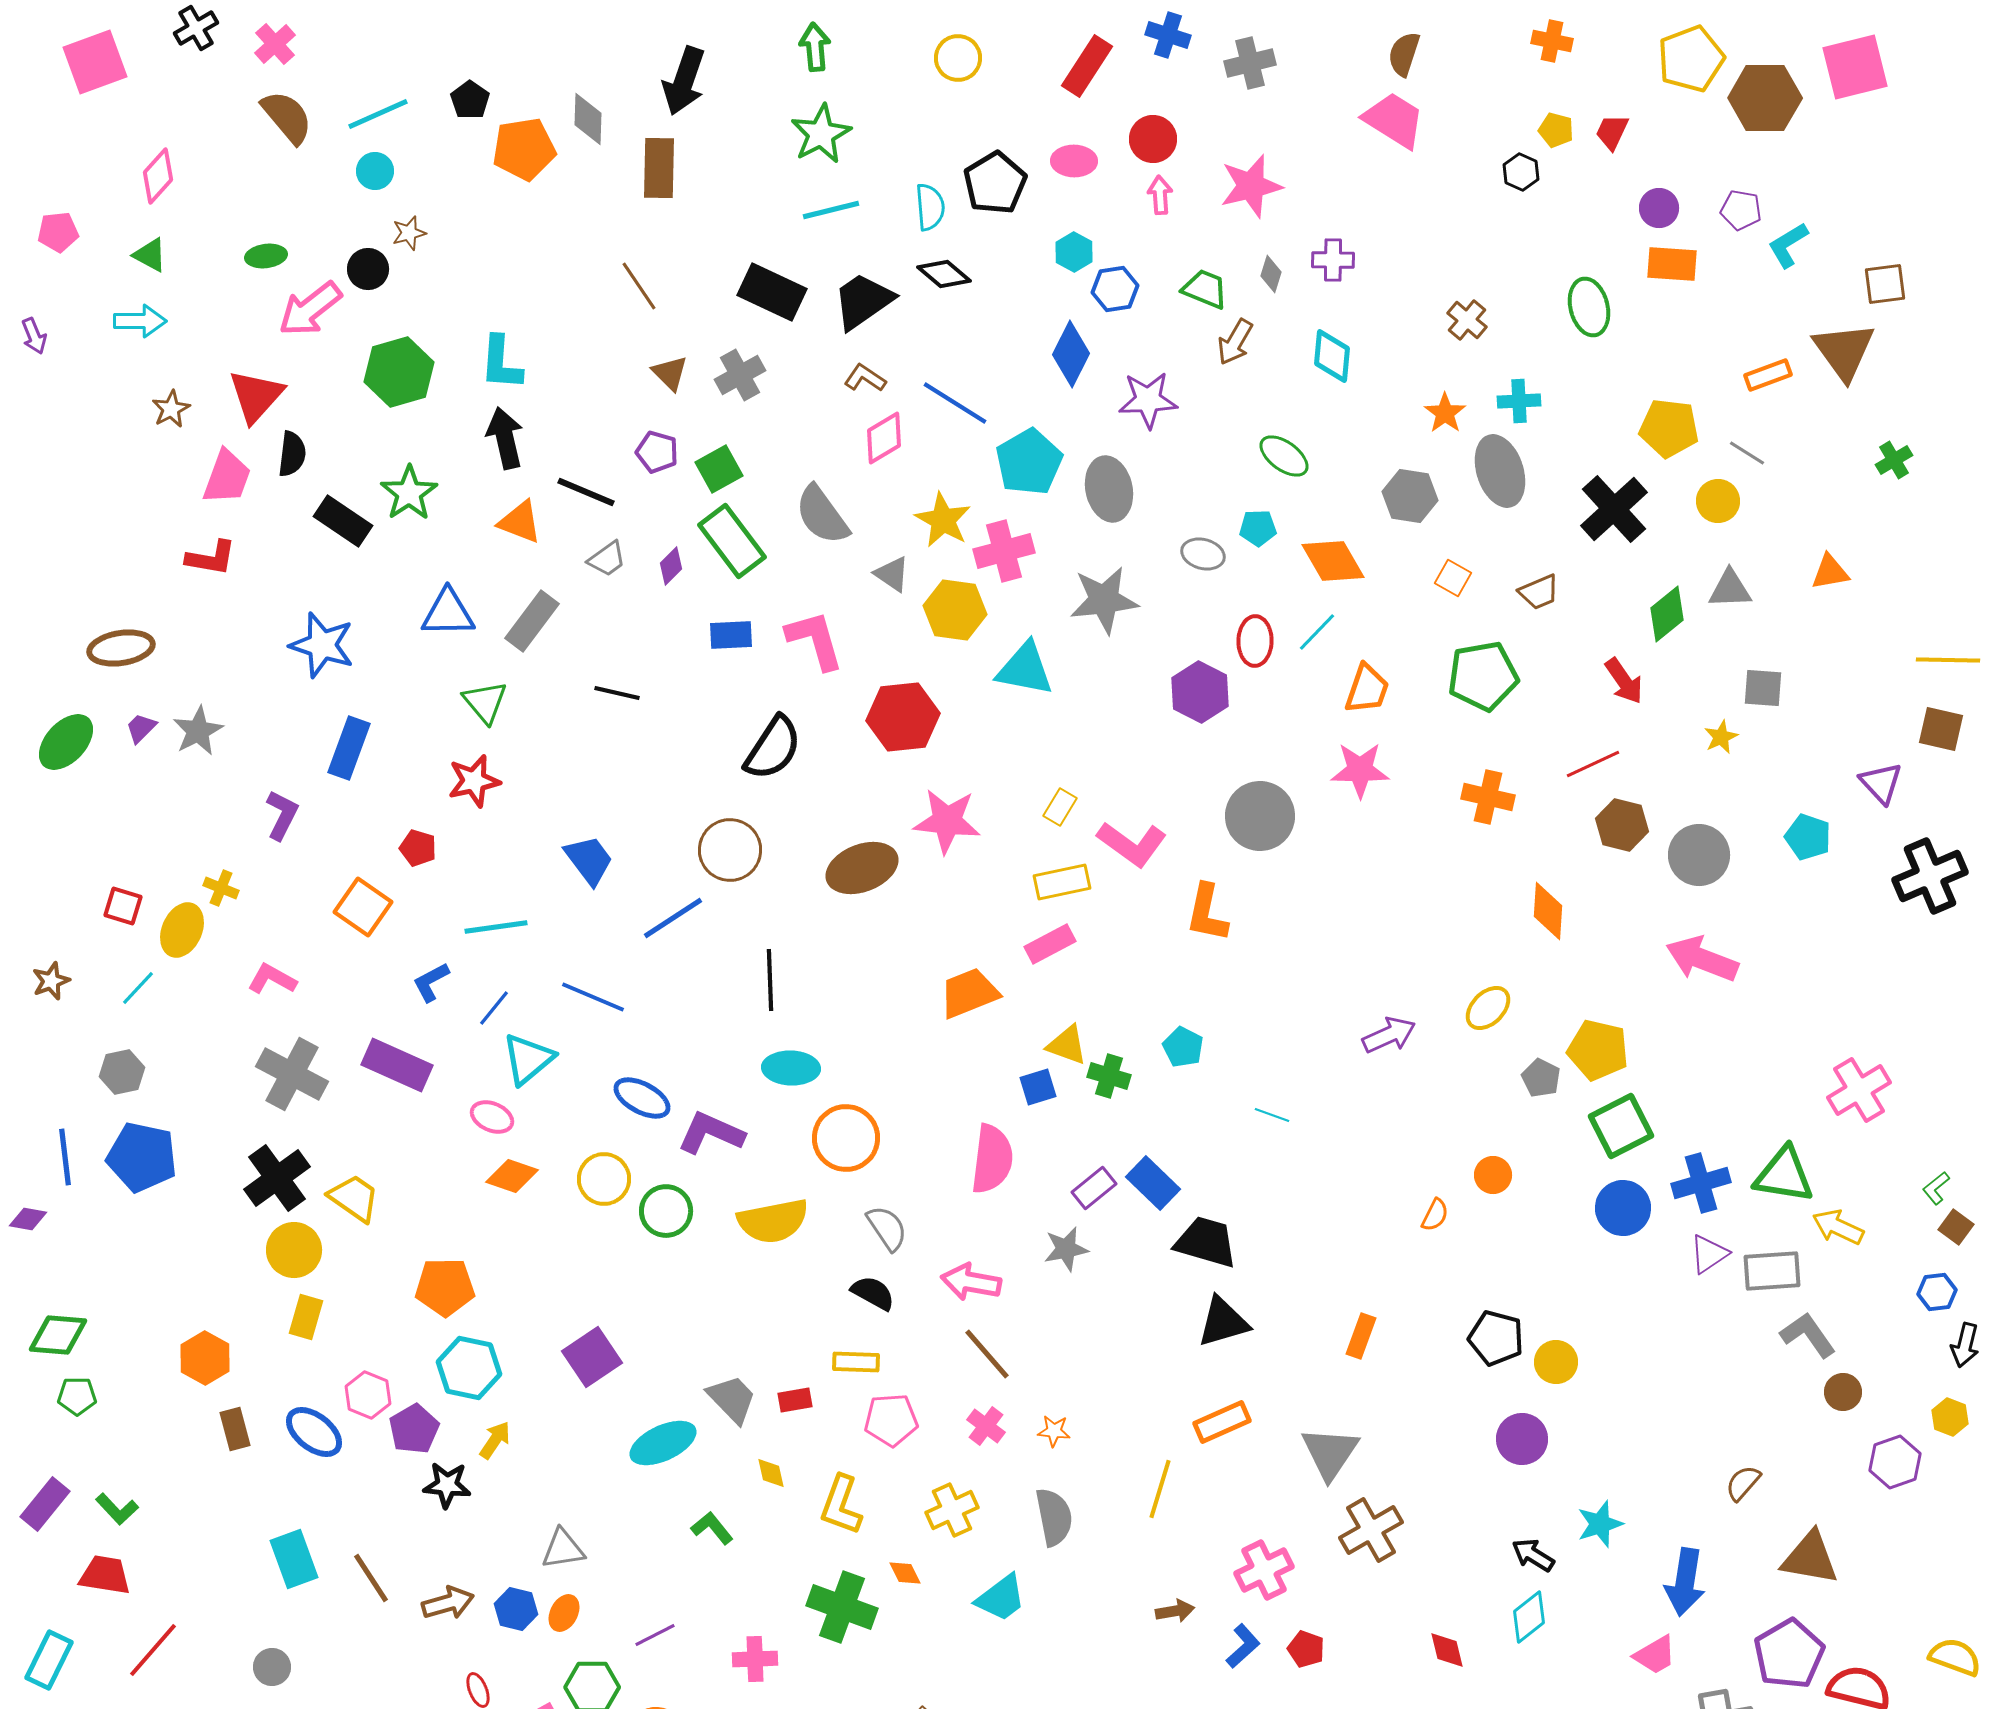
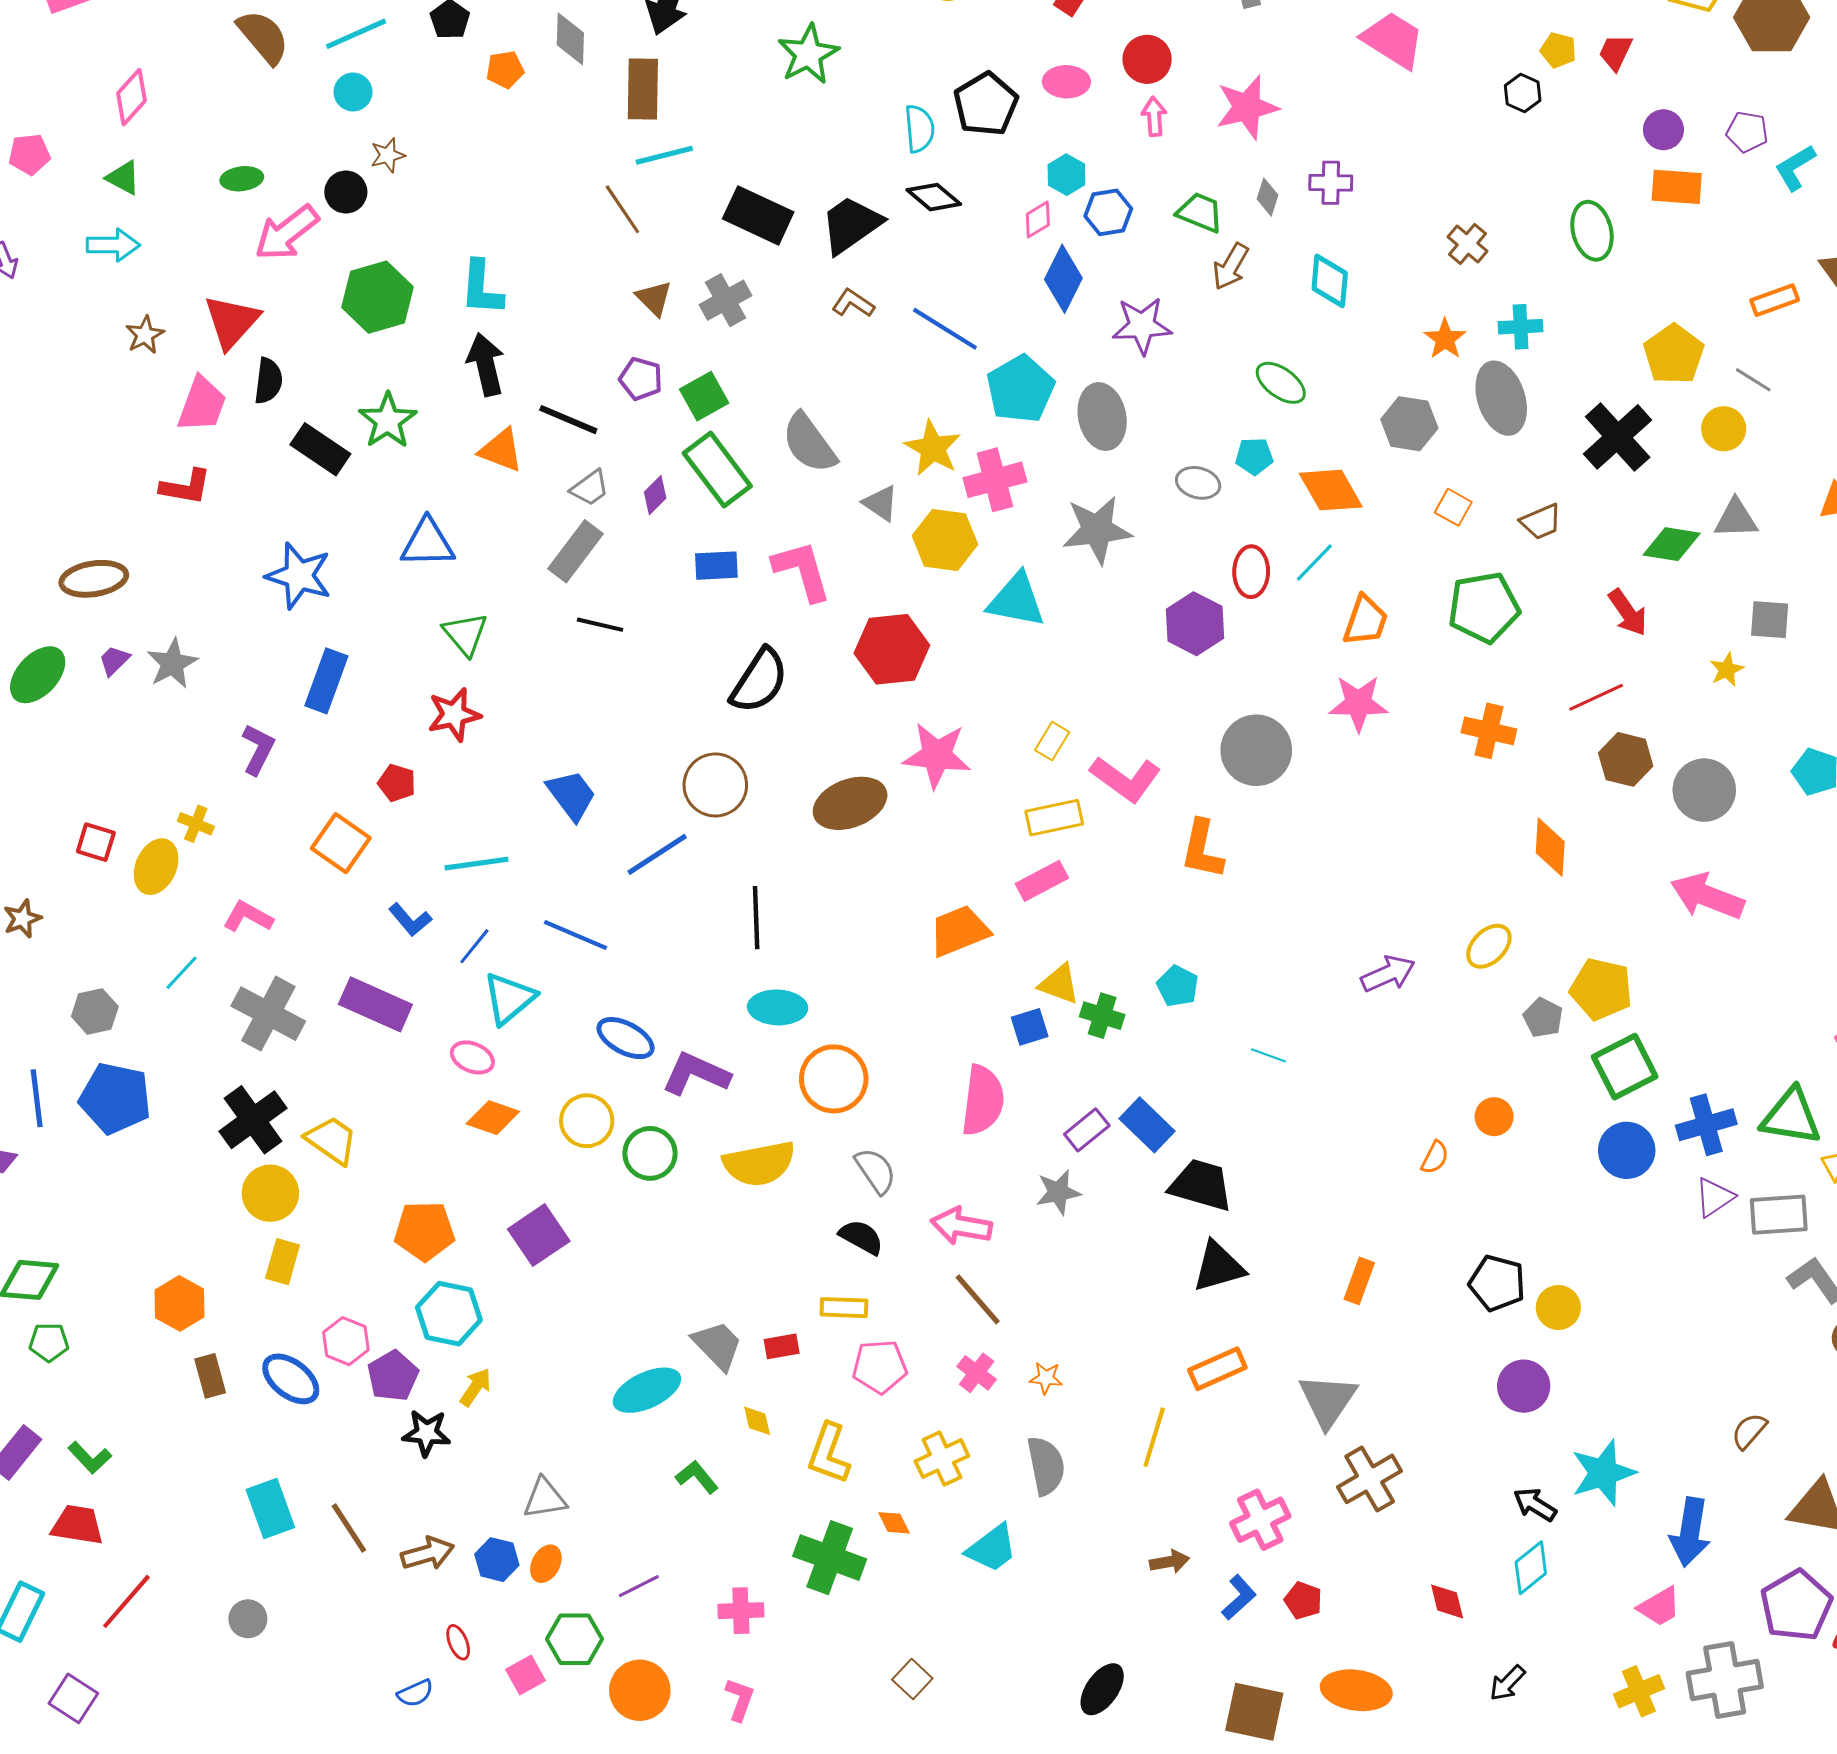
orange pentagon: (524, 149) -> (505, 70), size x0.6
cyan line: (831, 210) -> (664, 155), moved
yellow pentagon: (1669, 428) -> (1674, 354), turned 30
pink diamond: (884, 438) -> (1038, 220), moved, size x0.7
green diamond: (1667, 614) -> (1672, 544), turned 48
gray rectangle: (532, 621) -> (575, 551), moved
blue L-shape: (431, 982) -> (410, 920), turned -102
cyan line: (138, 988) -> (182, 973), moved
purple square: (592, 1357) -> (539, 1235), moved
cyan star: (1600, 1524) -> (1603, 1473), size x1.4

